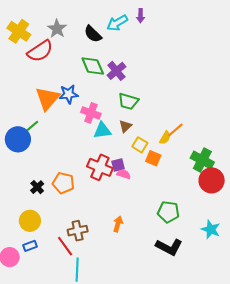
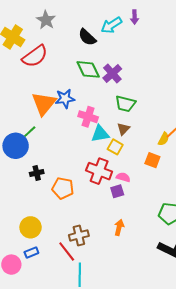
gray star: (57, 29) -> (46, 20), moved
yellow square: (140, 145) -> (115, 147), moved
purple square: (118, 165) -> (117, 191), moved
black cross: (37, 187) -> (37, 173), moved, turned 32

